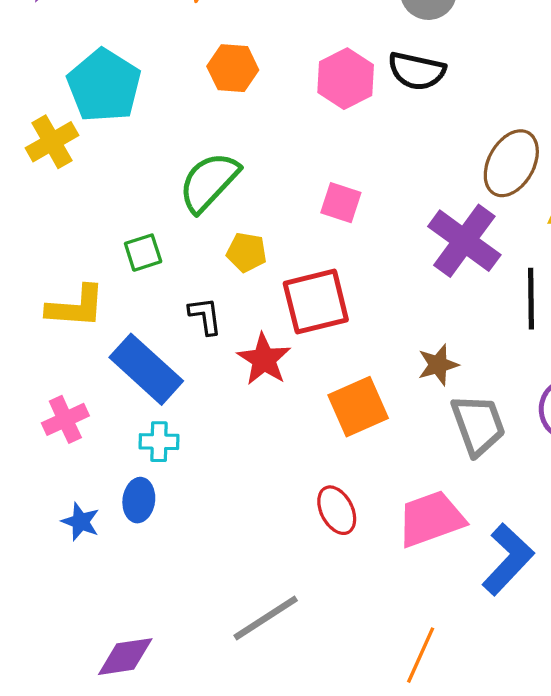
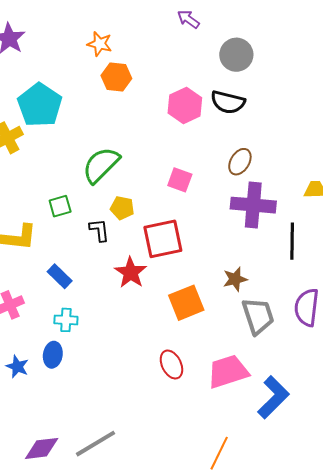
orange hexagon: (233, 68) -> (116, 77), moved
brown ellipse: (511, 163) -> (240, 162), moved, size x0.7
purple cross: (464, 241) -> (253, 205), turned -33
black L-shape: (205, 316) -> (99, 230), moved
blue rectangle: (146, 369) -> (60, 276), size x0.6
gray line: (266, 618) -> (96, 444), moved

